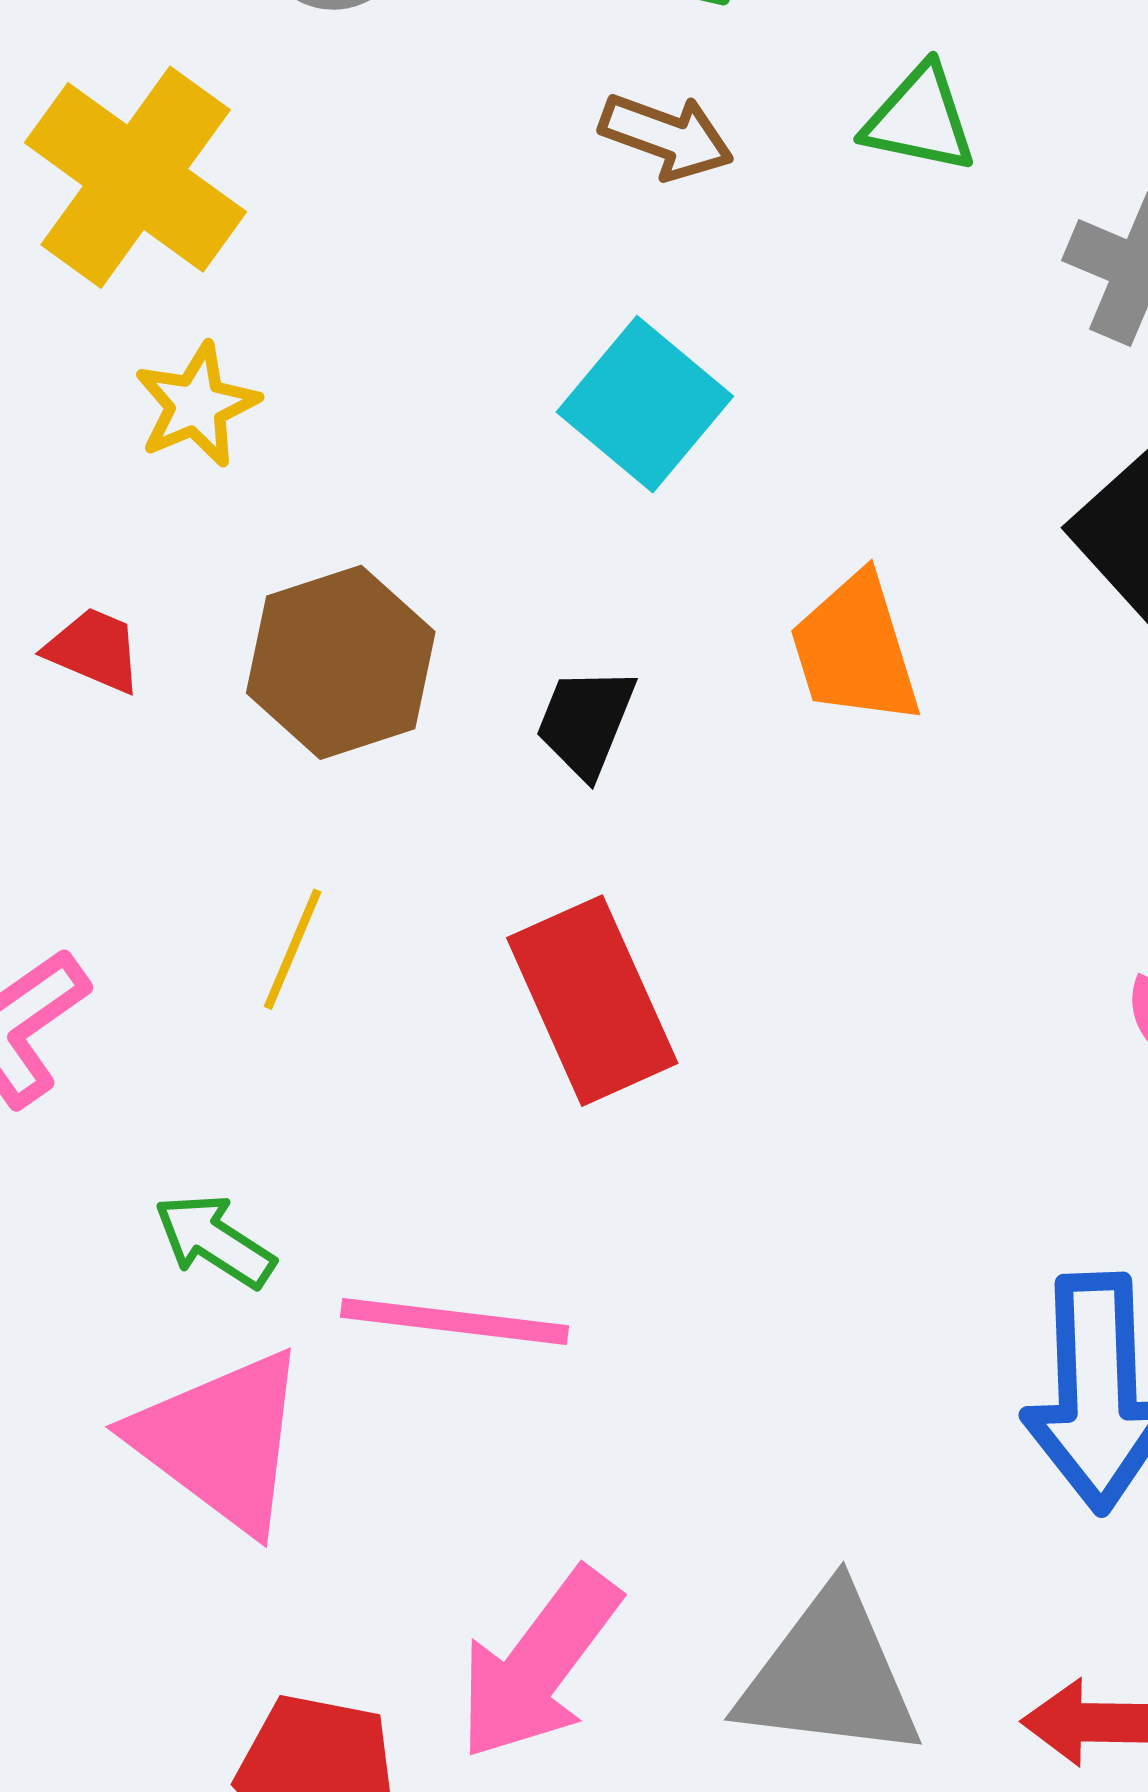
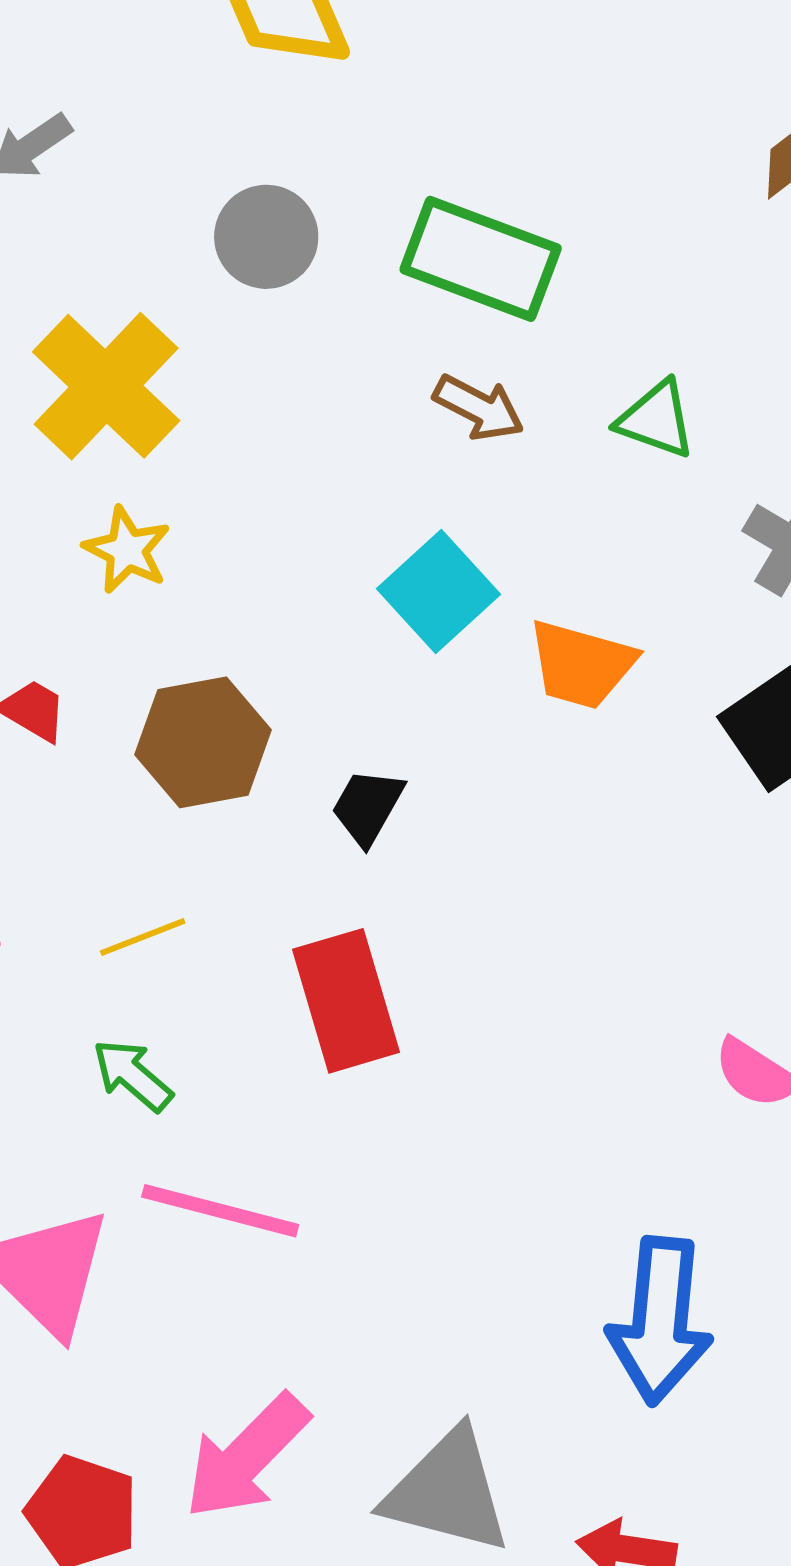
yellow star: (196, 405) -> (127, 550), turned -30
orange trapezoid: (855, 649) -> (581, 664), moved, turned -65
yellow line: (293, 949) -> (143, 937), turned 38
green arrow: (214, 1241) -> (133, 1075), moved

